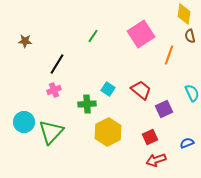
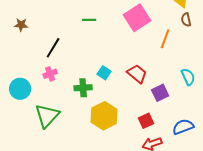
green line: (93, 36) -> (89, 20), turned 56
cyan circle: (24, 122) -> (20, 89), moved
blue semicircle: (187, 143) -> (183, 127), size x1.5

